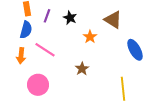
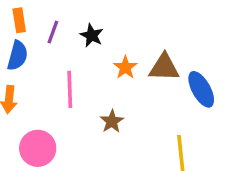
brown triangle: (113, 20) -> (164, 67), moved, turned -30
pink line: (45, 50) -> (70, 89), moved, turned 55

